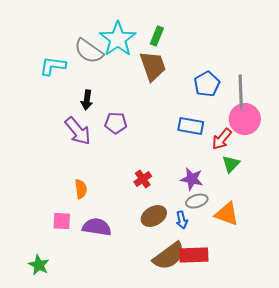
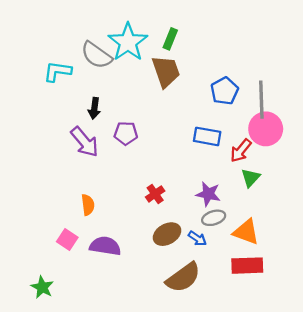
blue arrow: (182, 220) -> (197, 238), turned -42
pink square: (62, 221) -> (67, 240), turned 30
red rectangle: (194, 255) -> (247, 266), moved

